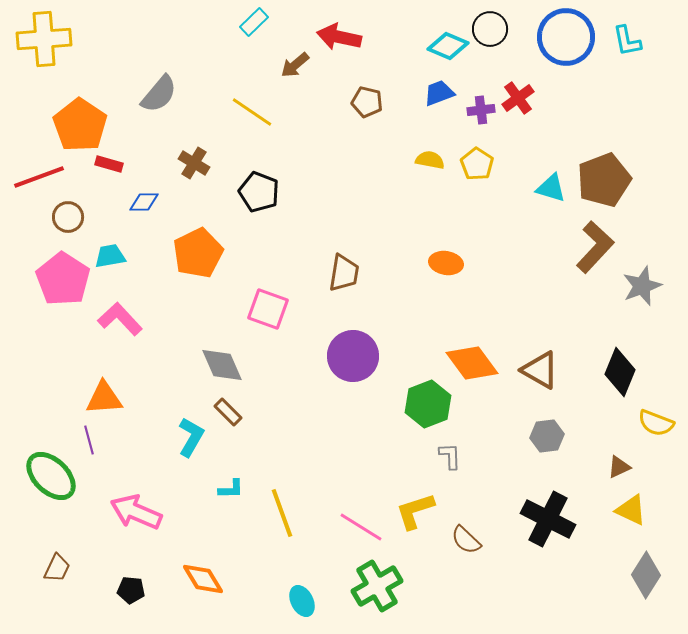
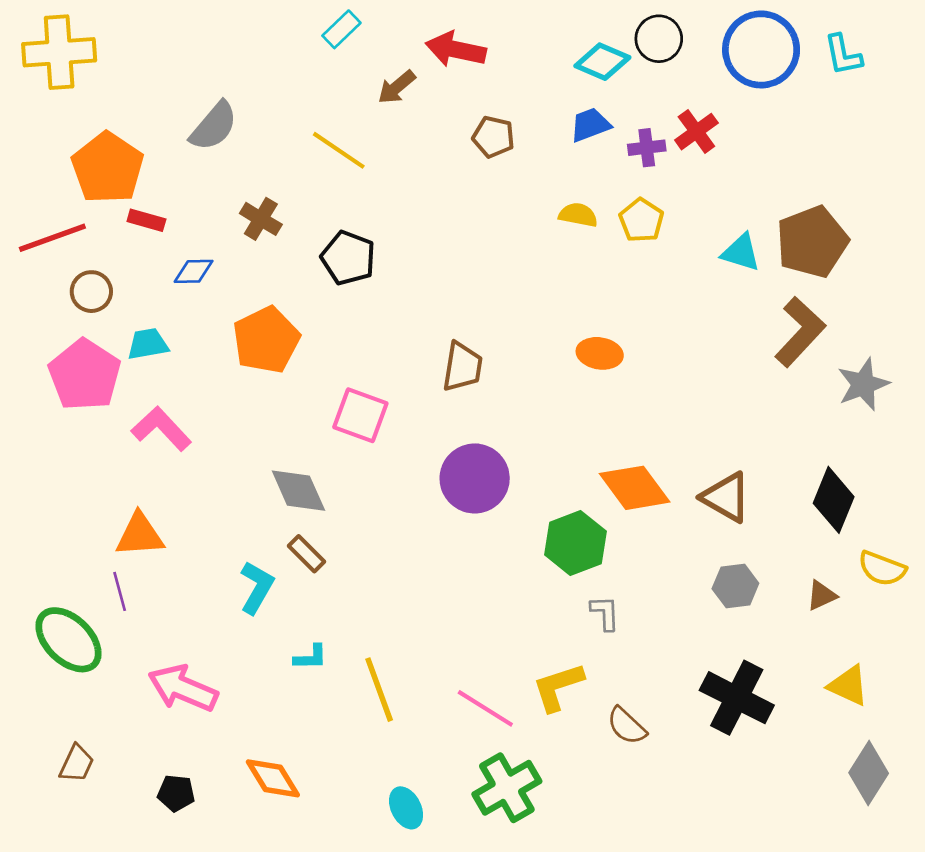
brown triangle: (619, 467) -> (822, 595), moved

